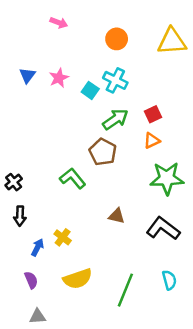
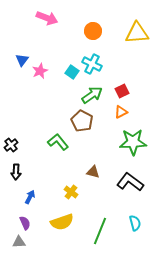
pink arrow: (59, 23) -> (47, 18), size x1.5
pink star: (59, 78) -> (40, 71), moved
yellow cross: (63, 237) -> (71, 192), moved
gray triangle: (37, 316) -> (19, 242), moved

